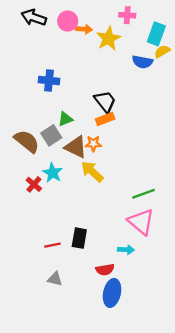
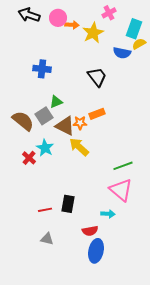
pink cross: (127, 15) -> (109, 13), turned -32
black trapezoid: (105, 102) -> (97, 77), moved
orange rectangle: (105, 119) -> (97, 114), moved

